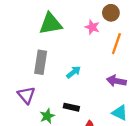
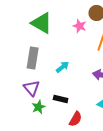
green triangle: (51, 24) -> (42, 23), turned 40
purple triangle: (26, 95) -> (32, 88), moved

